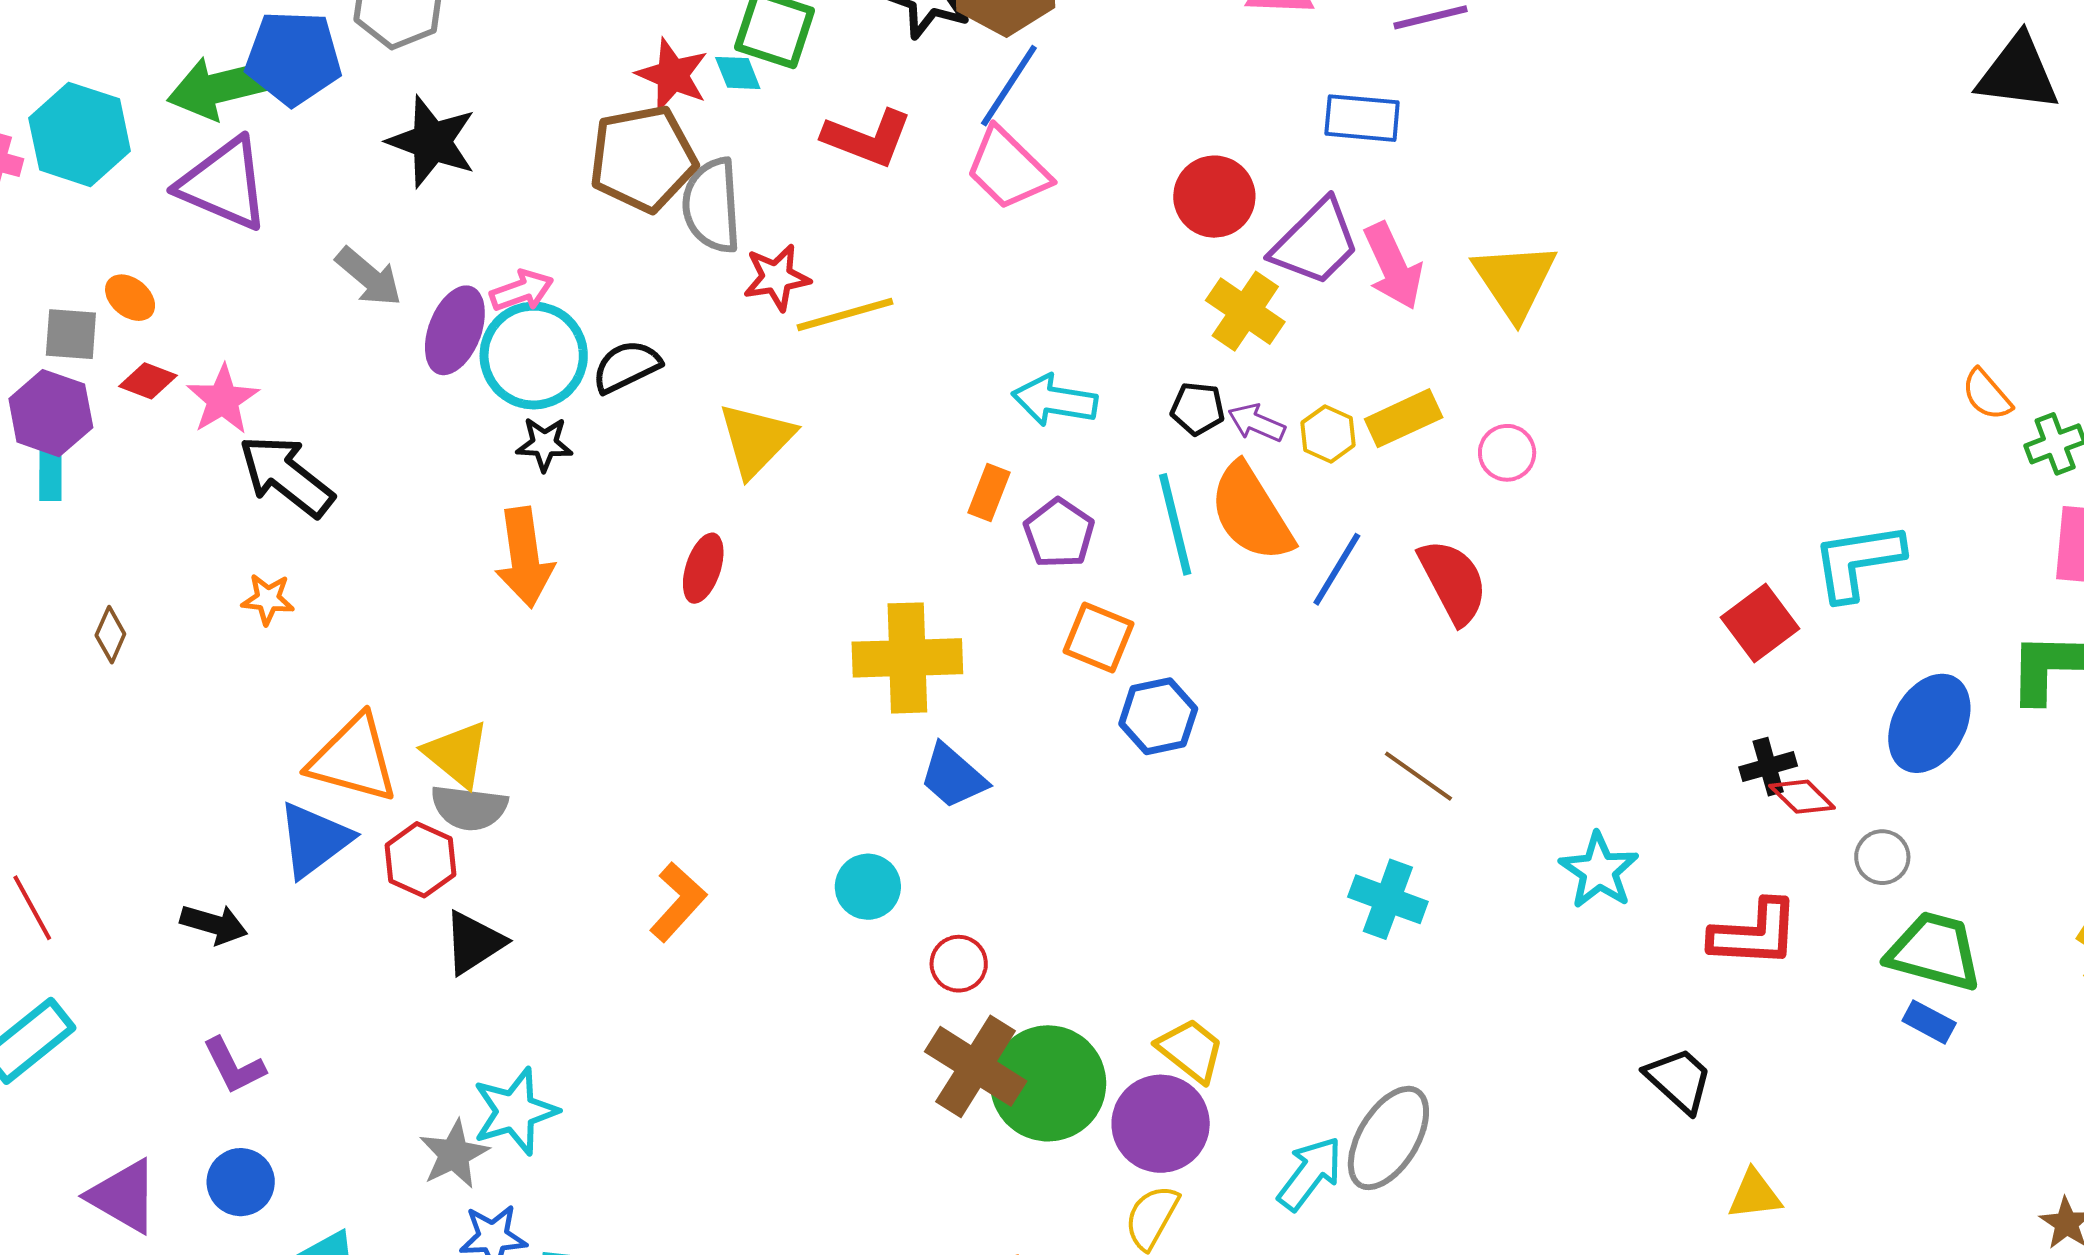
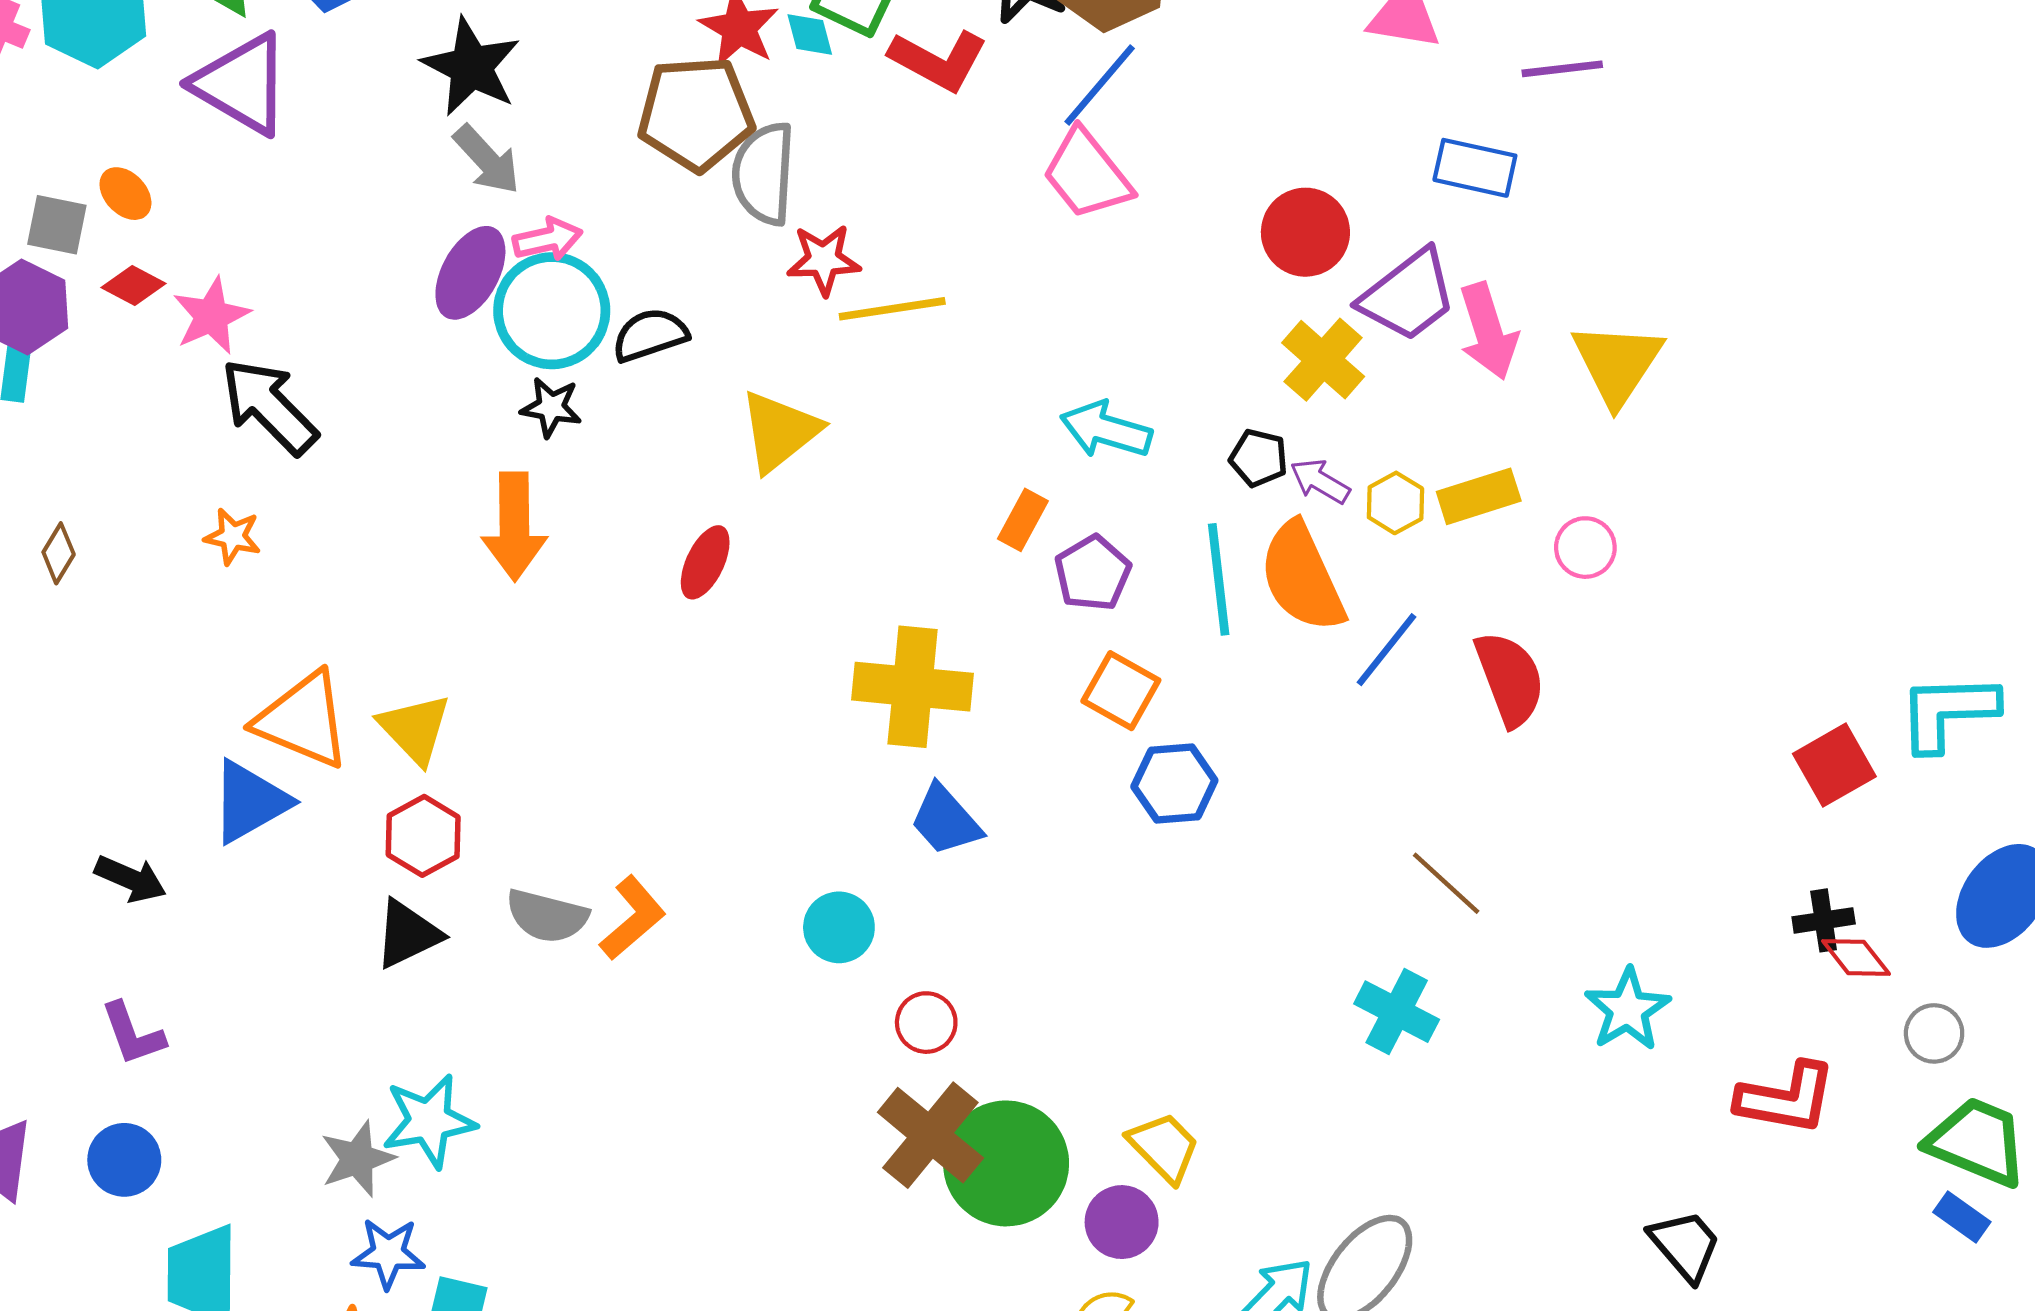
red L-shape: (867, 138) -> (938, 60), moved
gray arrow: (369, 277) -> (487, 160), moved
gray semicircle: (469, 808) -> (547, 916), moved
red hexagon: (420, 860) -> (423, 836), moved
purple circle: (1161, 1124) -> (1122, 1222), size x0.7

